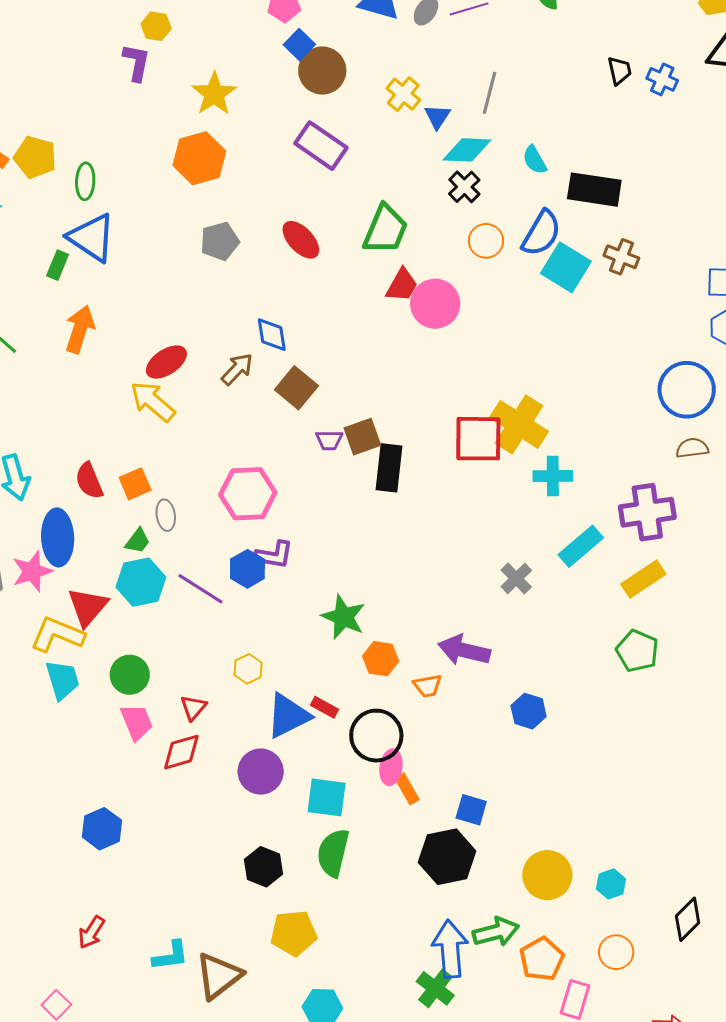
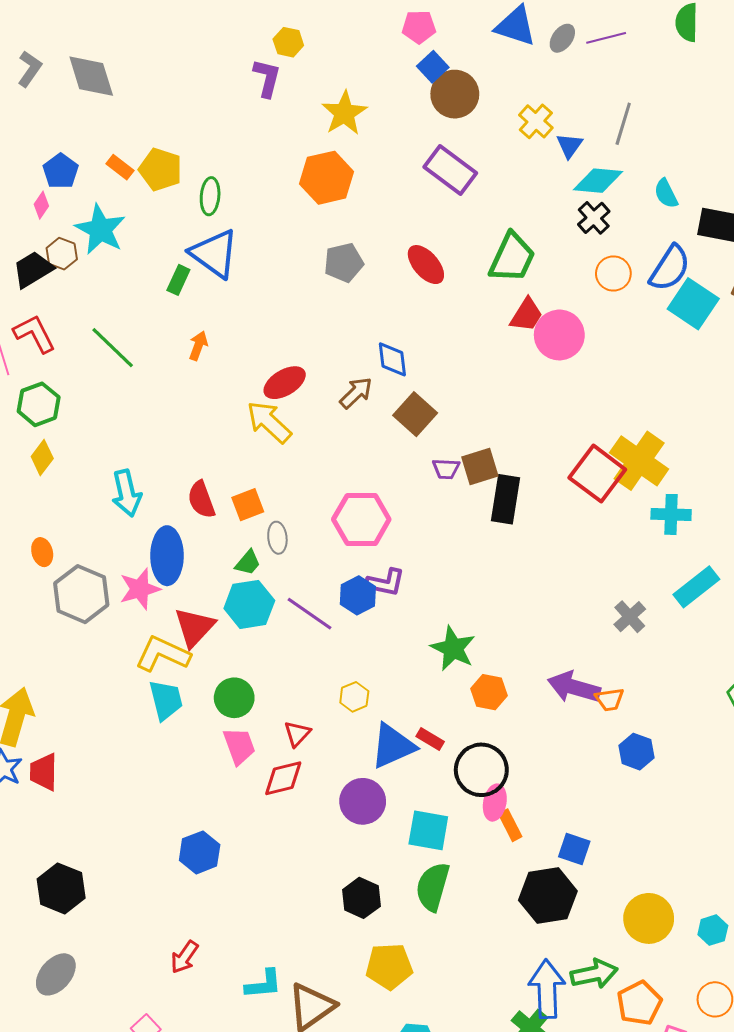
orange arrow: (80, 329) -> (198, 346), size x0.6
red square: (478, 439) -> (597, 474), turned 34
orange trapezoid: (428, 686) -> (609, 699), moved

